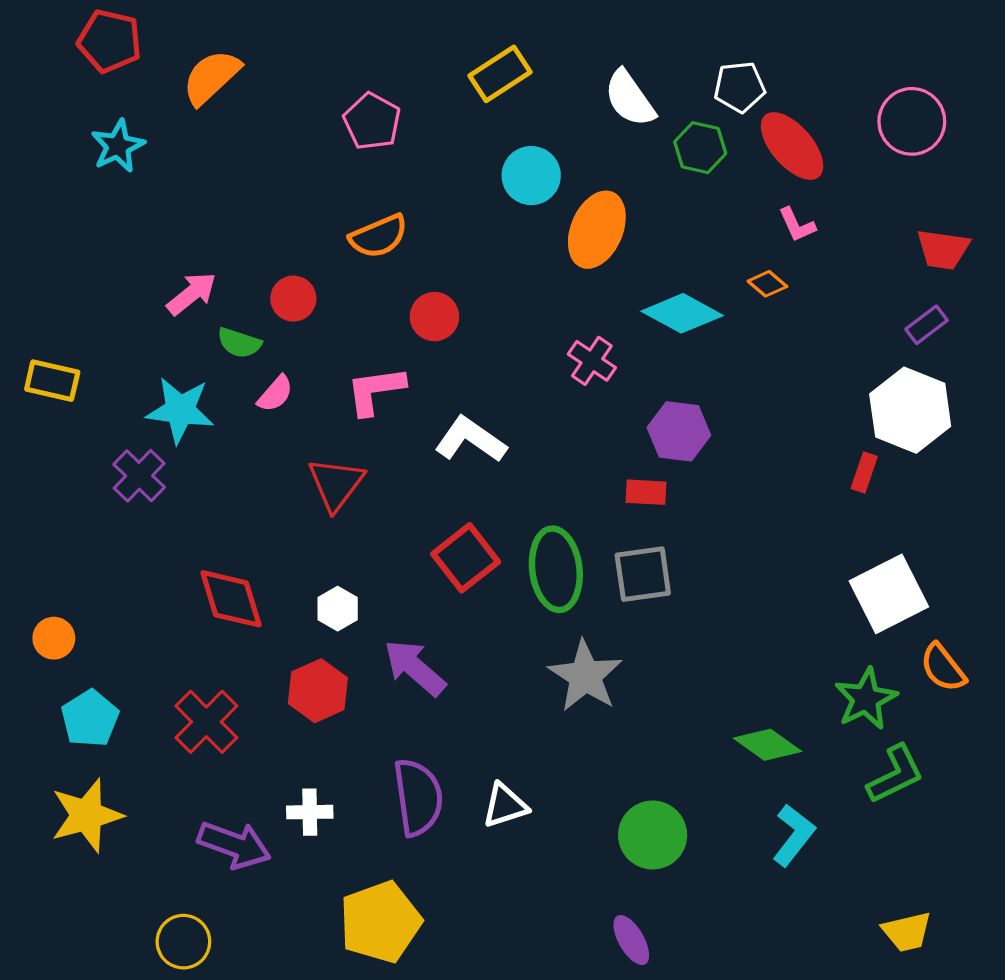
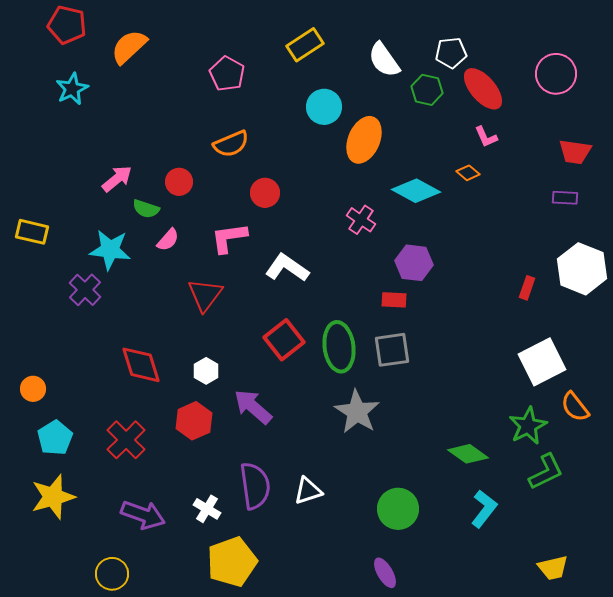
purple rectangle: (927, 325) -> (565, 198), turned 40
white hexagon: (910, 410) -> (582, 269), moved
white cross: (310, 812) -> (207, 509), moved, turned 32

